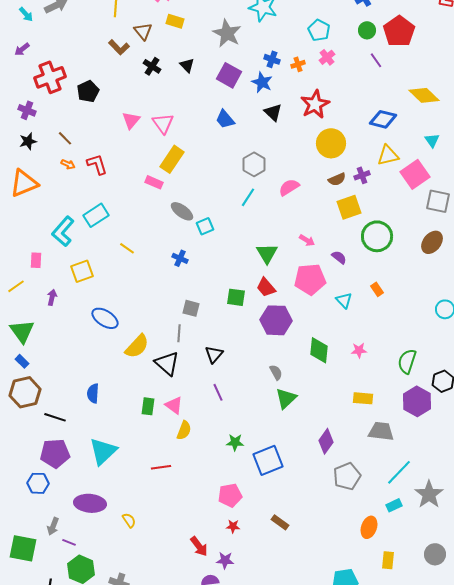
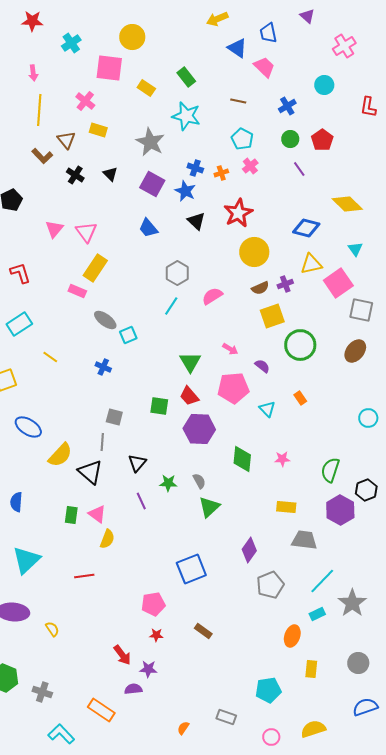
red pentagon: (399, 31) -> (322, 140), size x0.7
green star: (235, 442) -> (168, 483), moved

